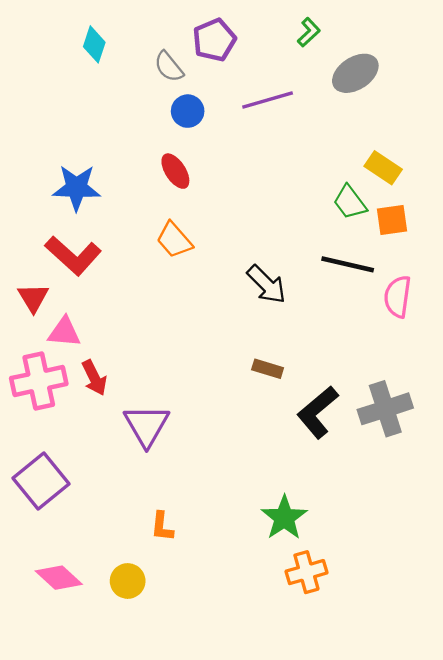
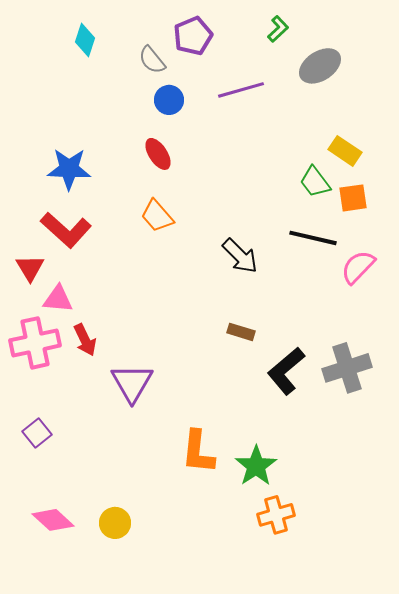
pink semicircle: (398, 297) -> (358, 267), turned 36
purple square: (41, 481) -> (37, 433), size x0.6
orange L-shape: (162, 527) -> (198, 452), moved, size x1.6

